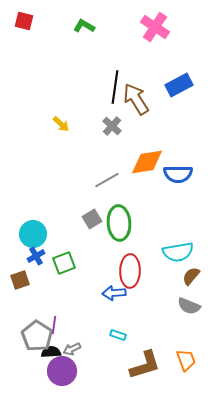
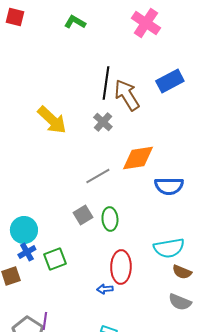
yellow arrow: (61, 124) -> (52, 120), size x1.8
blue semicircle: (178, 174) -> (169, 186), moved
green ellipse: (119, 223) -> (110, 219), size x0.7
brown semicircle: (191, 276) -> (182, 272), turned -108
blue arrow: (114, 293) -> (105, 289), size x0.7

